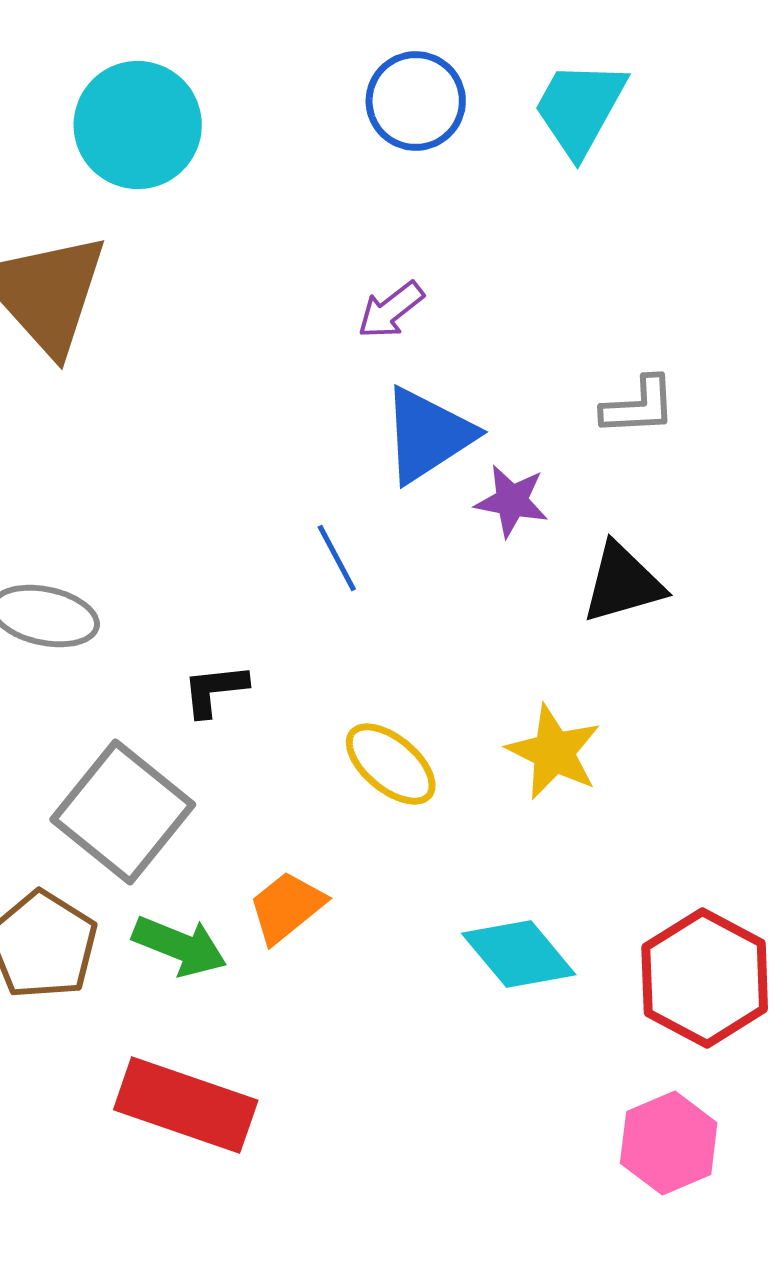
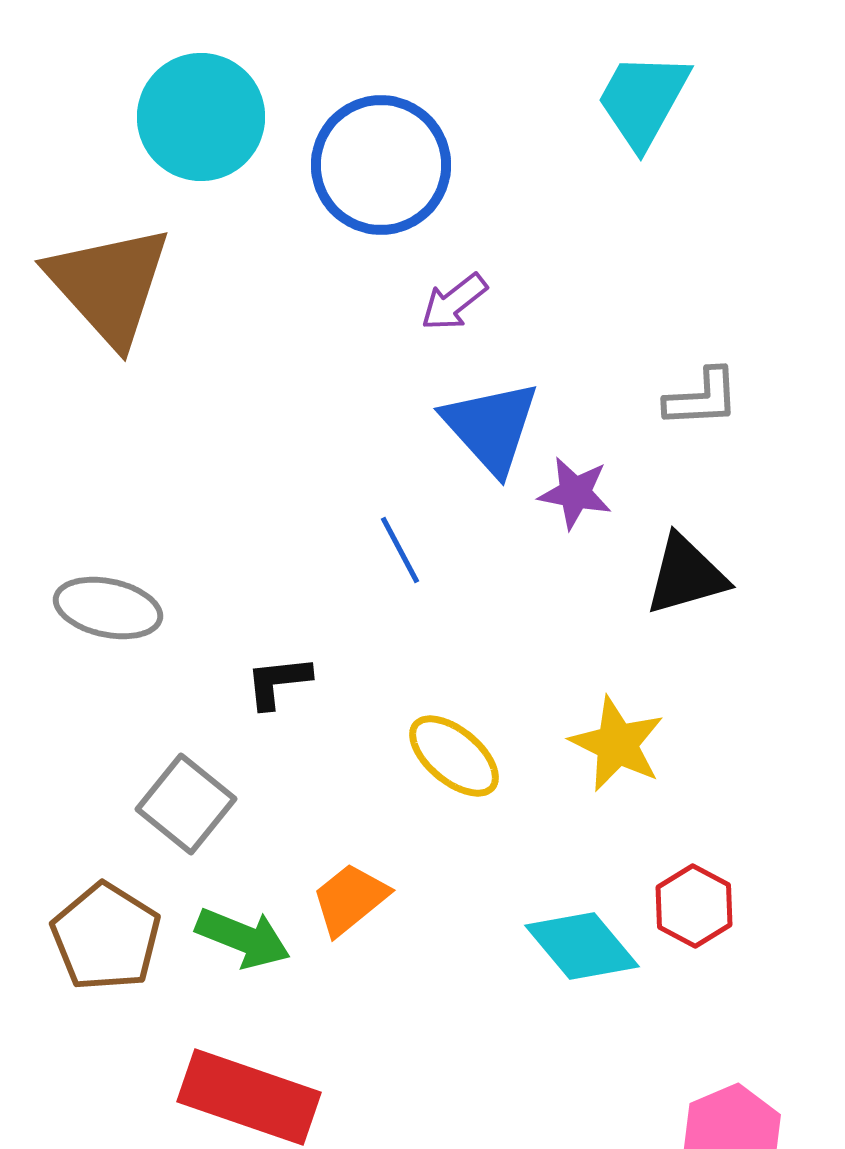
blue circle: (416, 101) -> (381, 165), moved, size x1.4
blue triangle: (428, 435) -> (491, 427), turned -39
gray square: (123, 812) -> (186, 804), size x0.7
red hexagon: (705, 978) -> (694, 906), moved, size x0.6

